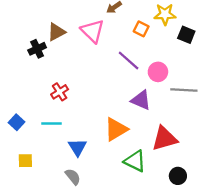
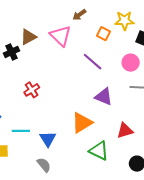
pink circle: (158, 72) -> (131, 63), moved
cyan line: (52, 123) -> (21, 131), moved
red triangle: (164, 139) -> (125, 131), size x0.7

